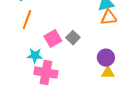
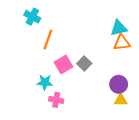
orange line: (27, 20) -> (48, 40), moved
pink cross: (46, 73) -> (56, 100), size x0.6

